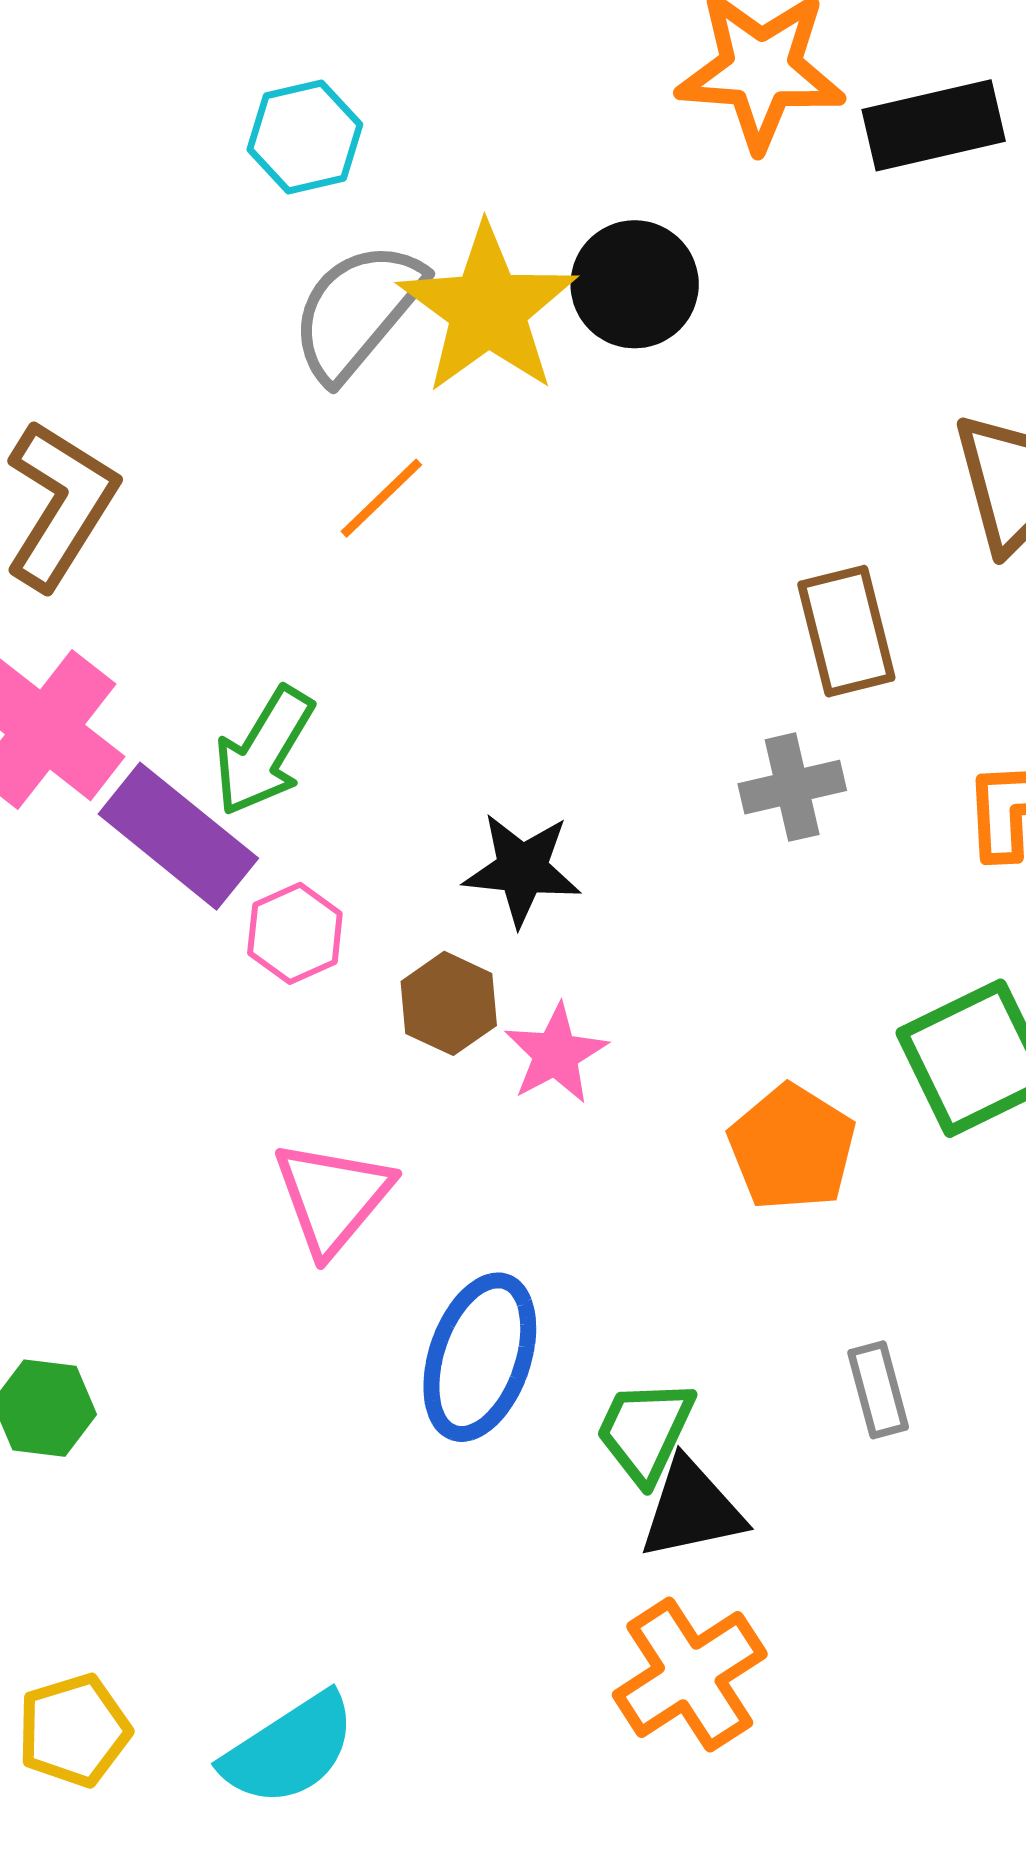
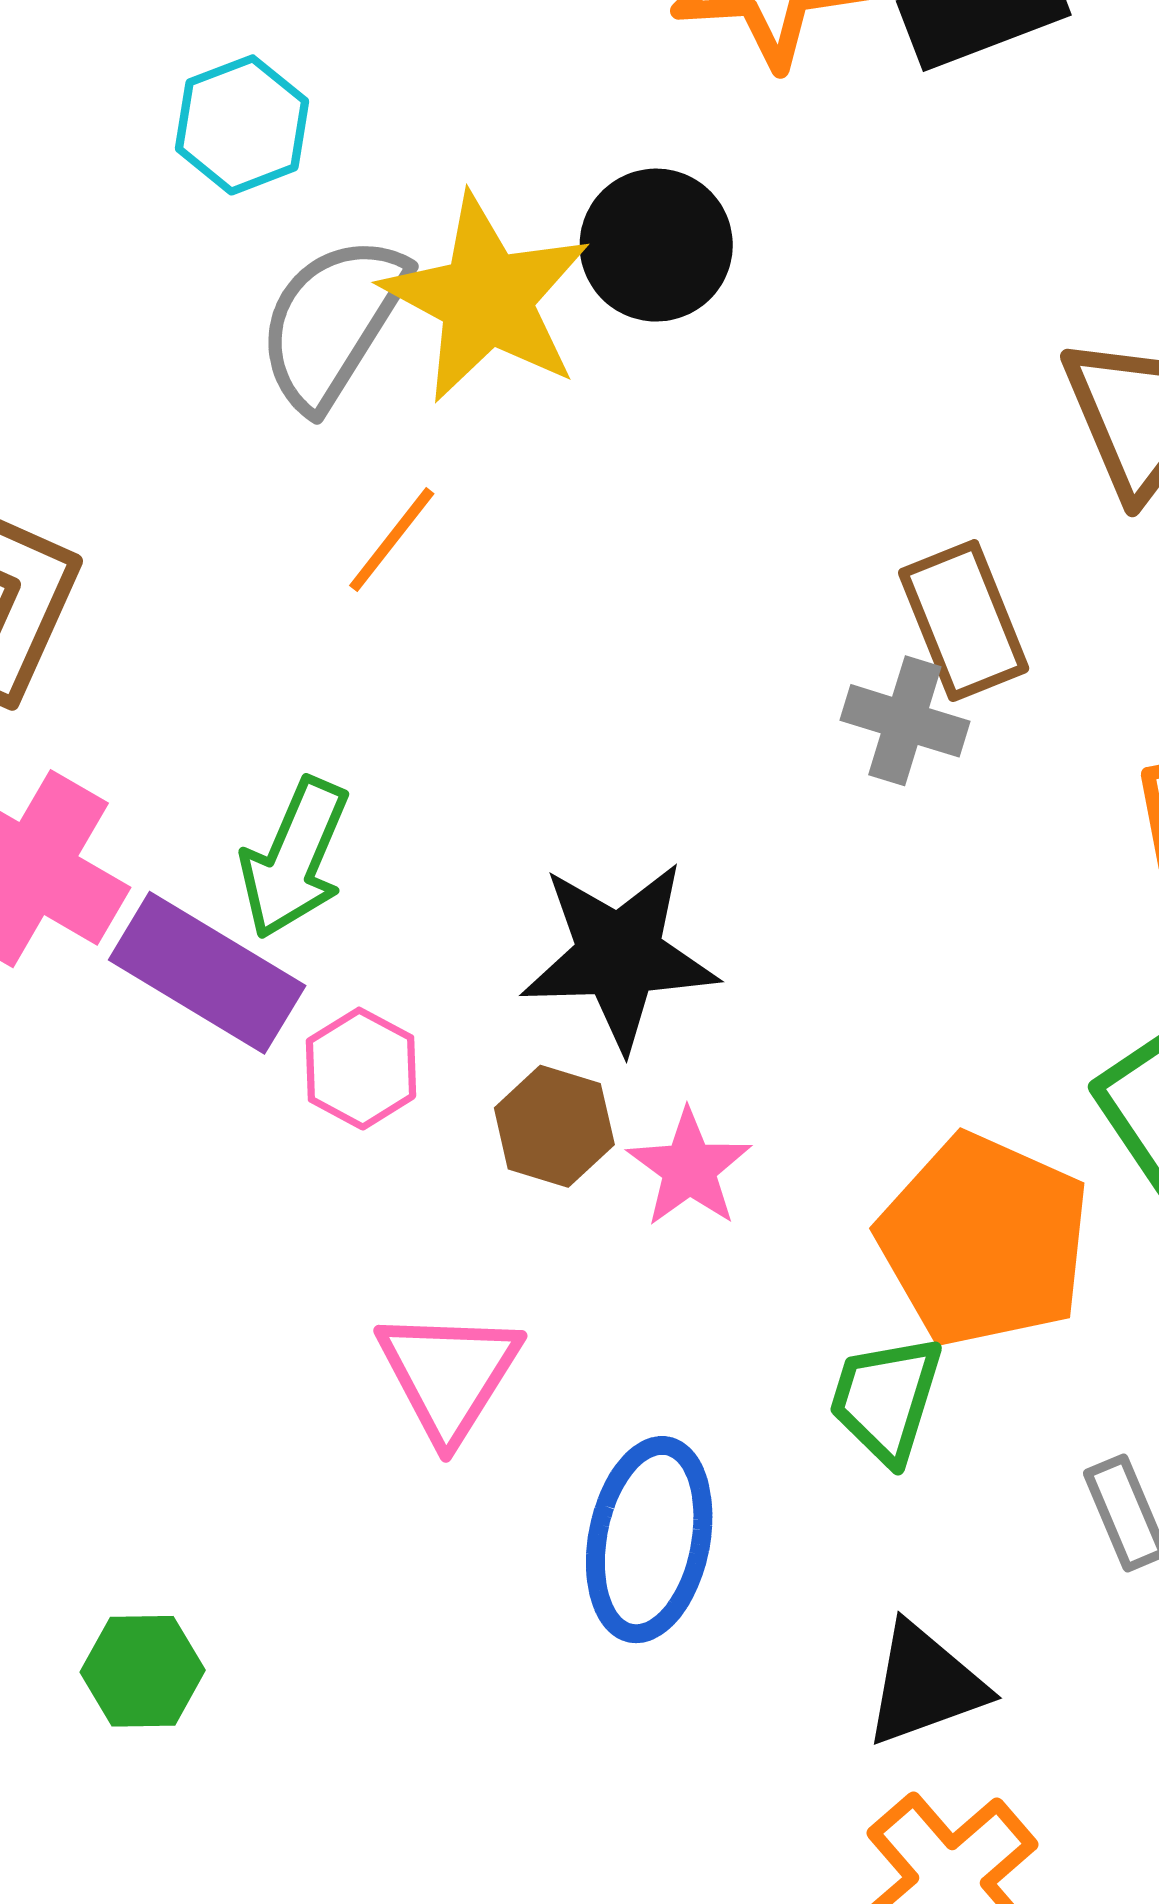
gray cross: (792, 787) -> (905, 721), moved, turned 38
black star: (522, 869) -> (619, 956), size x1.4
orange pentagon: (792, 1148) -> (984, 1240), size x1.4
green trapezoid: (645, 1431) -> (886, 1399), moved

